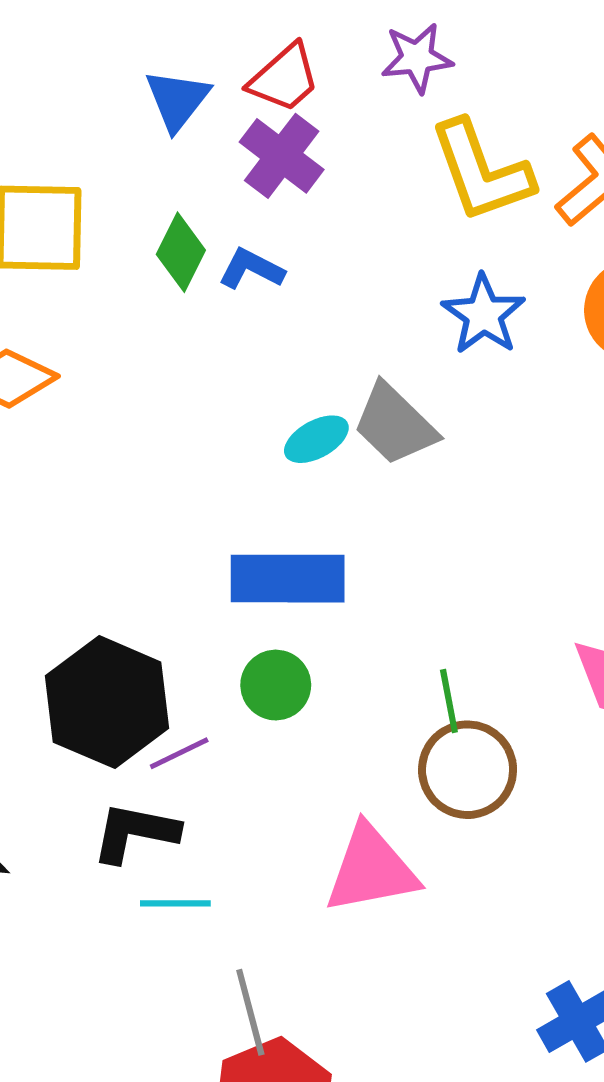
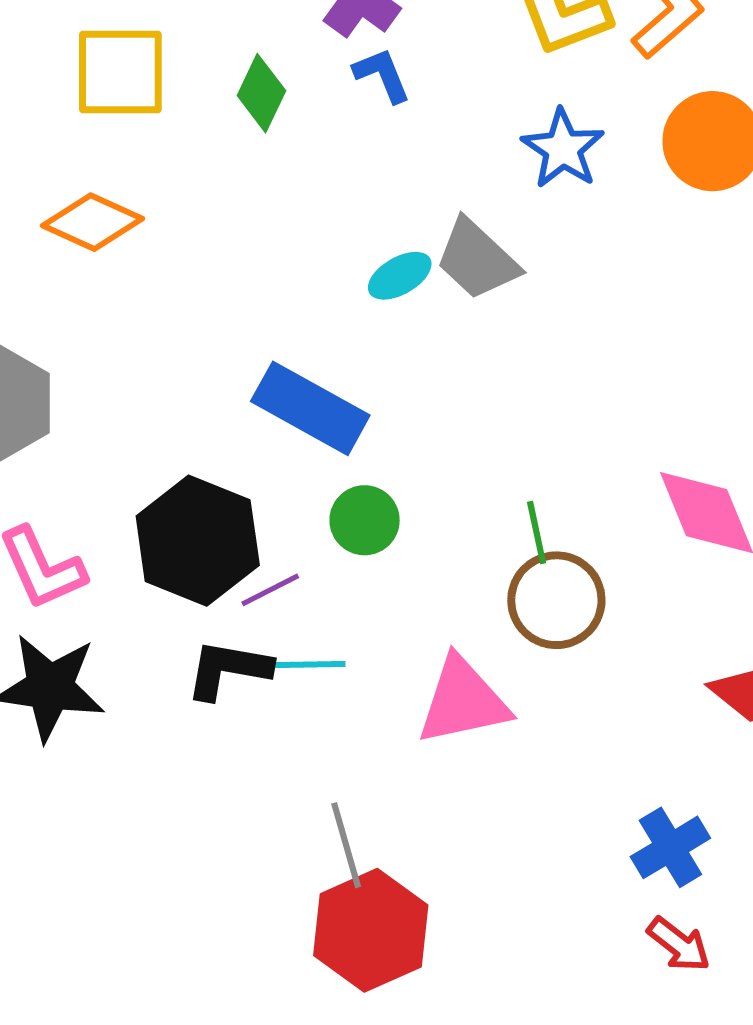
blue L-shape: (251, 269) -> (382, 75), moved, turned 42
blue rectangle: (288, 579) -> (310, 408), moved, turned 30
cyan line: (175, 903) -> (310, 664), moved

